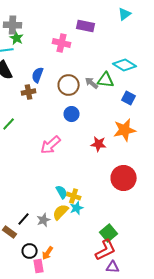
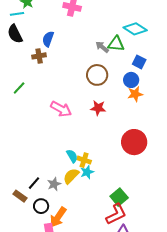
brown circle: (69, 85) -> (97, 75), moved
blue circle: (72, 114) -> (131, 80), moved
orange star: (125, 130) -> (135, 94), size x0.7
red star: (99, 144) -> (98, 108), moved
pink arrow: (51, 145) -> (61, 109), turned -110
black circle: (30, 251) -> (41, 206), moved
orange arrow: (48, 253) -> (58, 217), size x1.5

